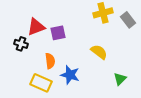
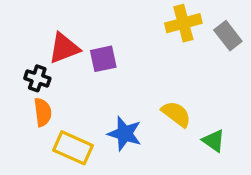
yellow semicircle: (99, 52) -> (176, 114), moved
orange semicircle: (50, 61) -> (43, 112), moved
green triangle: (120, 79) -> (214, 141), turned -40

